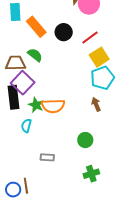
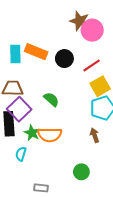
cyan rectangle: (15, 12) -> (15, 54), moved
orange rectangle: (36, 27) -> (36, 52), turned -30
green semicircle: (35, 55) -> (51, 99), moved

